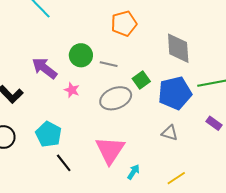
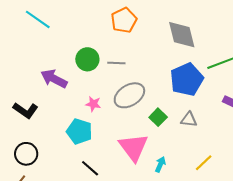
green square: (141, 80) -> (158, 117), moved
pink star: (72, 90) -> (93, 104), moved
cyan pentagon: (49, 134) -> (79, 131), moved

